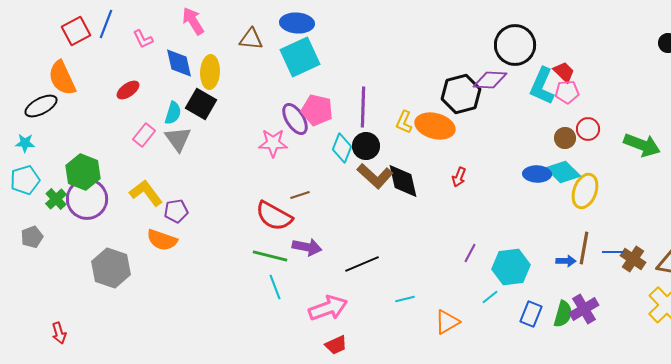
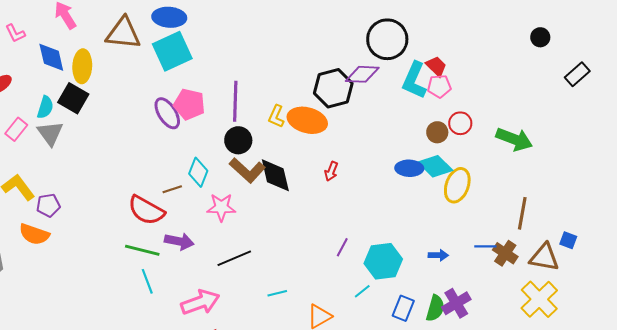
brown triangle: (251, 39) -> (123, 33), size x1.5
pink star: (273, 143) -> (221, 207), moved
cyan diamond: (342, 148) -> (198, 172), moved
brown line: (584, 248) -> (522, 213), moved

